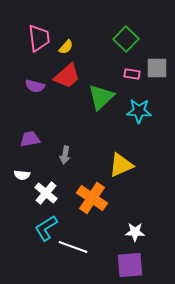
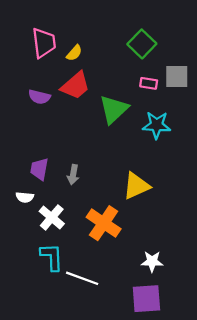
purple trapezoid: (30, 139) -> (39, 169), moved, turned -70
cyan L-shape: (46, 228) -> (52, 257), turned 120

